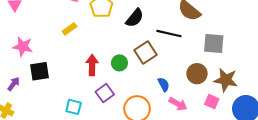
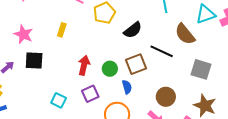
yellow rectangle: (70, 29) -> (62, 30), moved, turned -48
brown circle: (197, 74) -> (166, 97), moved
blue semicircle: (164, 84) -> (127, 87), moved

